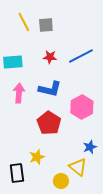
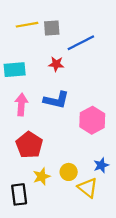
yellow line: (24, 22) -> (27, 25), turned -72
blue line: (81, 56) -> (81, 43), moved
red pentagon: (49, 123) -> (29, 145), moved
yellow circle: (61, 181) -> (69, 172), moved

